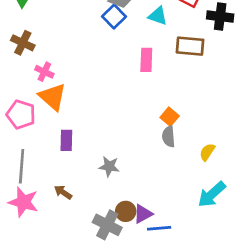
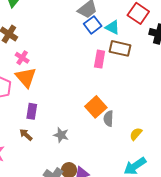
blue square: (114, 16) -> (93, 25), moved
brown rectangle: (190, 46) -> (120, 48), moved
orange square: (170, 117) -> (96, 107), moved, size x1.5
brown arrow: (63, 192) -> (26, 135), moved

